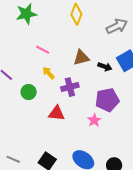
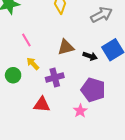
pink line: (43, 50) -> (26, 40), turned 32
green circle: (29, 92) -> (13, 75), moved
purple pentagon: (107, 100) -> (93, 90), turned 30

